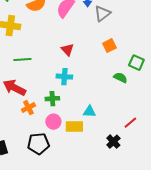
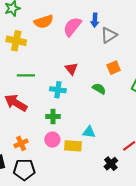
cyan cross: (64, 77) -> (58, 90), moved
green semicircle: (120, 78) -> (99, 89), moved
orange cross: (28, 108) -> (21, 143), moved
black pentagon: (38, 144) -> (24, 170), moved

